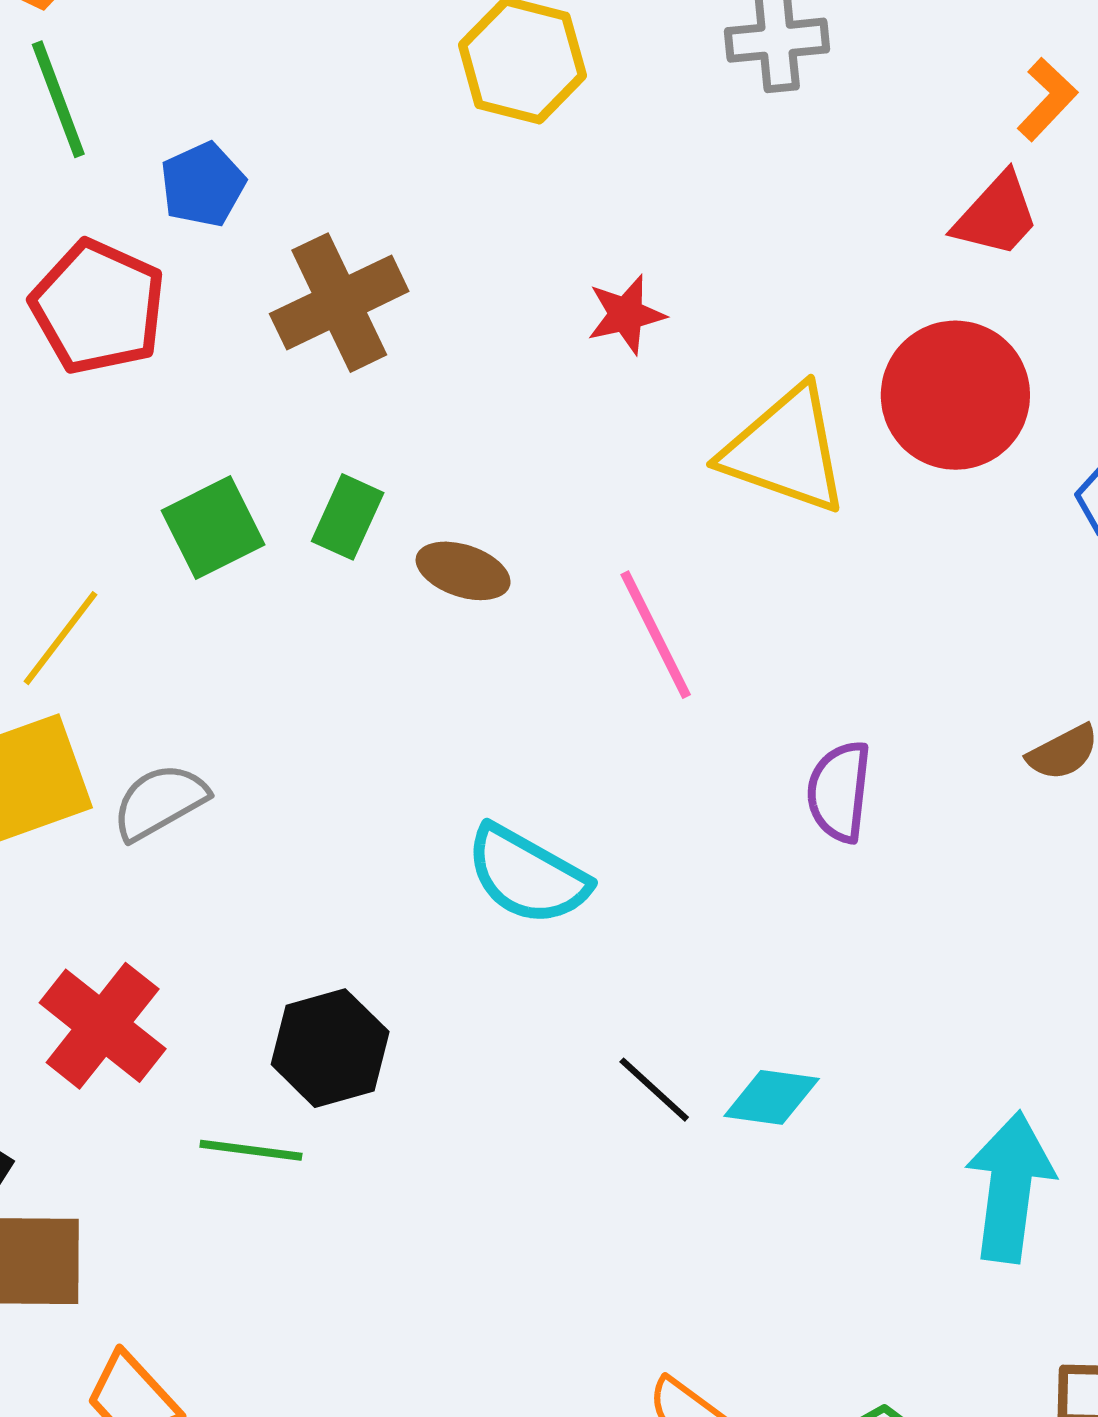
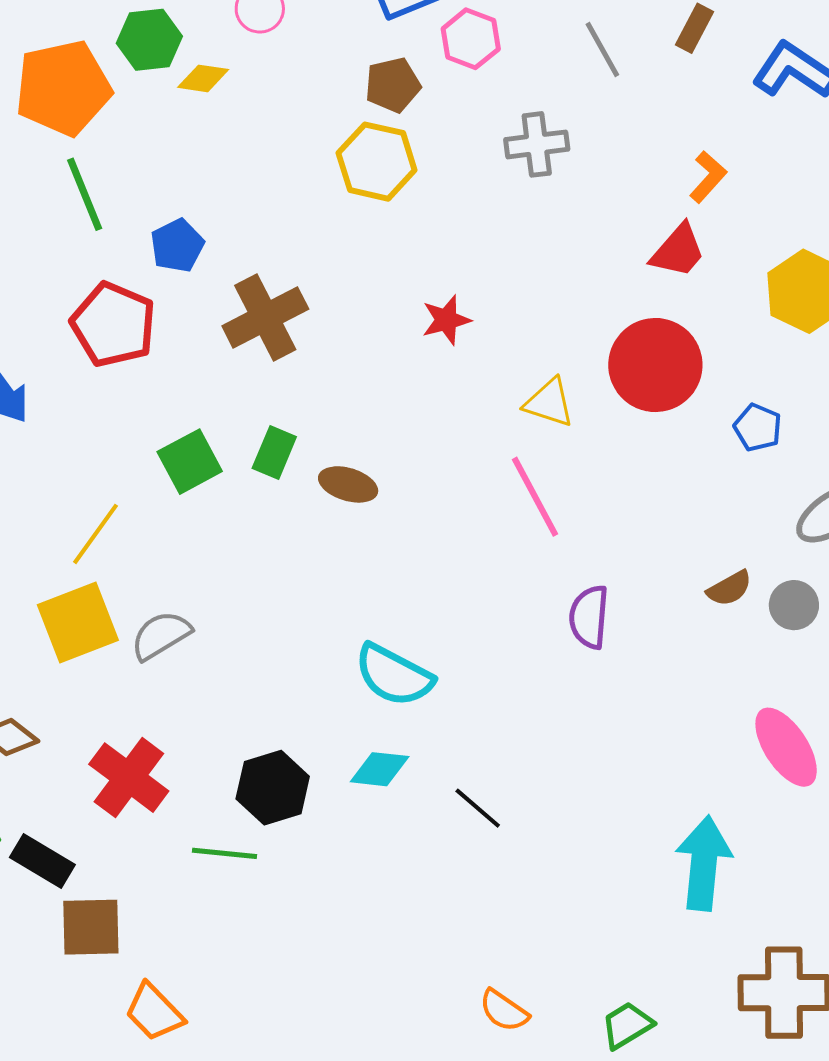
yellow triangle: (785, 450) -> (549, 403), size x0.6
pink line: (656, 635) -> (535, 497), moved
cyan diamond: (772, 1097) -> (380, 769), moved

